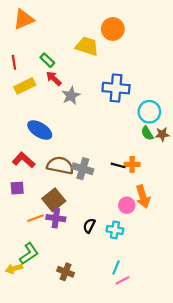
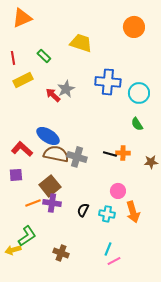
orange circle: (113, 29) -> (134, 27), moved
red arrow: (54, 78) -> (53, 95), moved
cyan circle: (149, 112) -> (139, 93), moved
blue ellipse: (40, 130) -> (48, 136), moved
brown star: (162, 134) -> (151, 162), moved
orange arrow: (143, 197) -> (133, 212), moved

